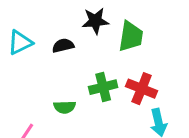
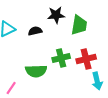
red cross: (142, 89) -> (86, 59), turned -36
green semicircle: (65, 107) -> (36, 71), size x1.5

